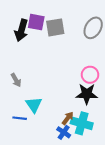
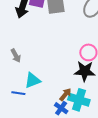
cyan triangle: (34, 105) -> (33, 80), turned 42

